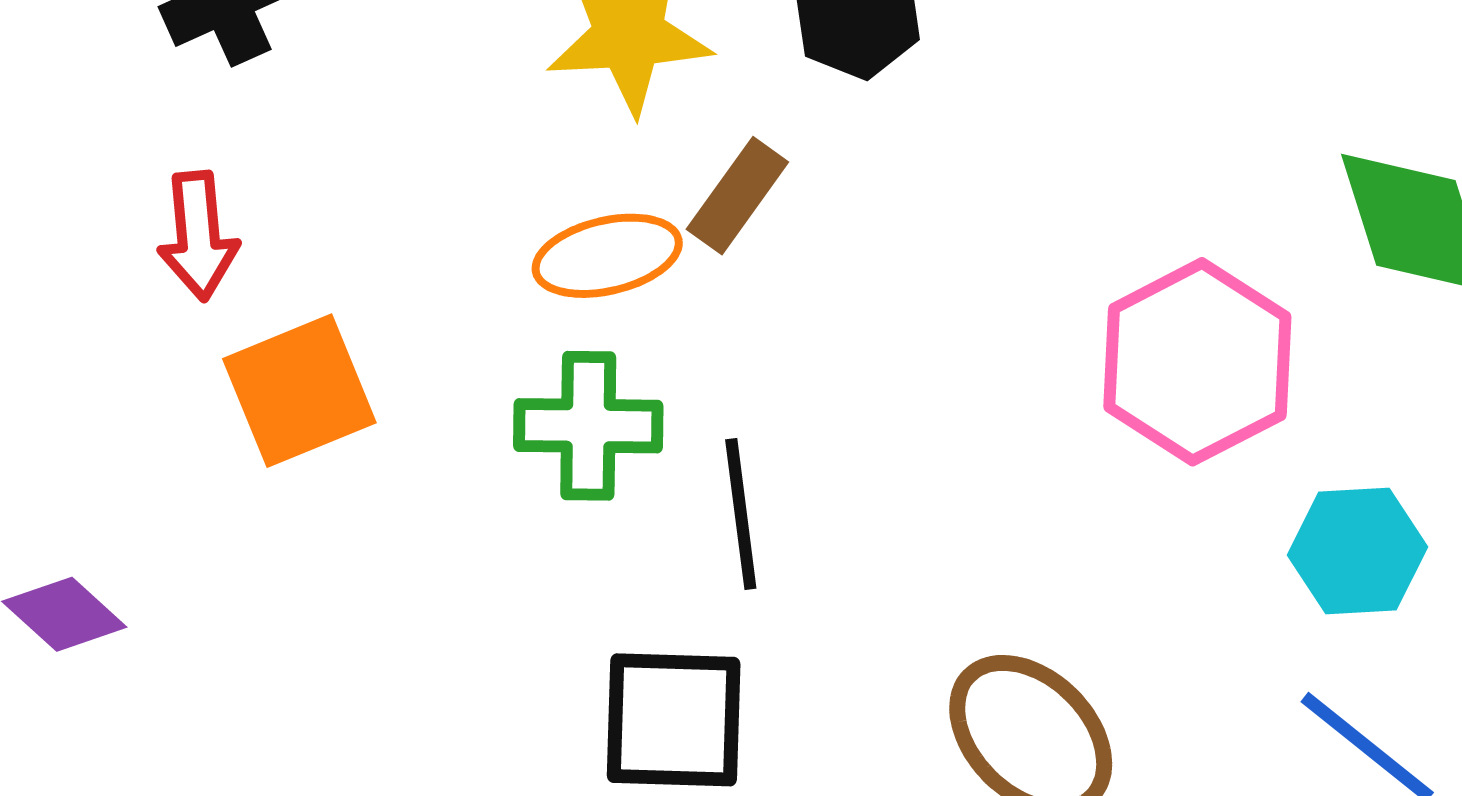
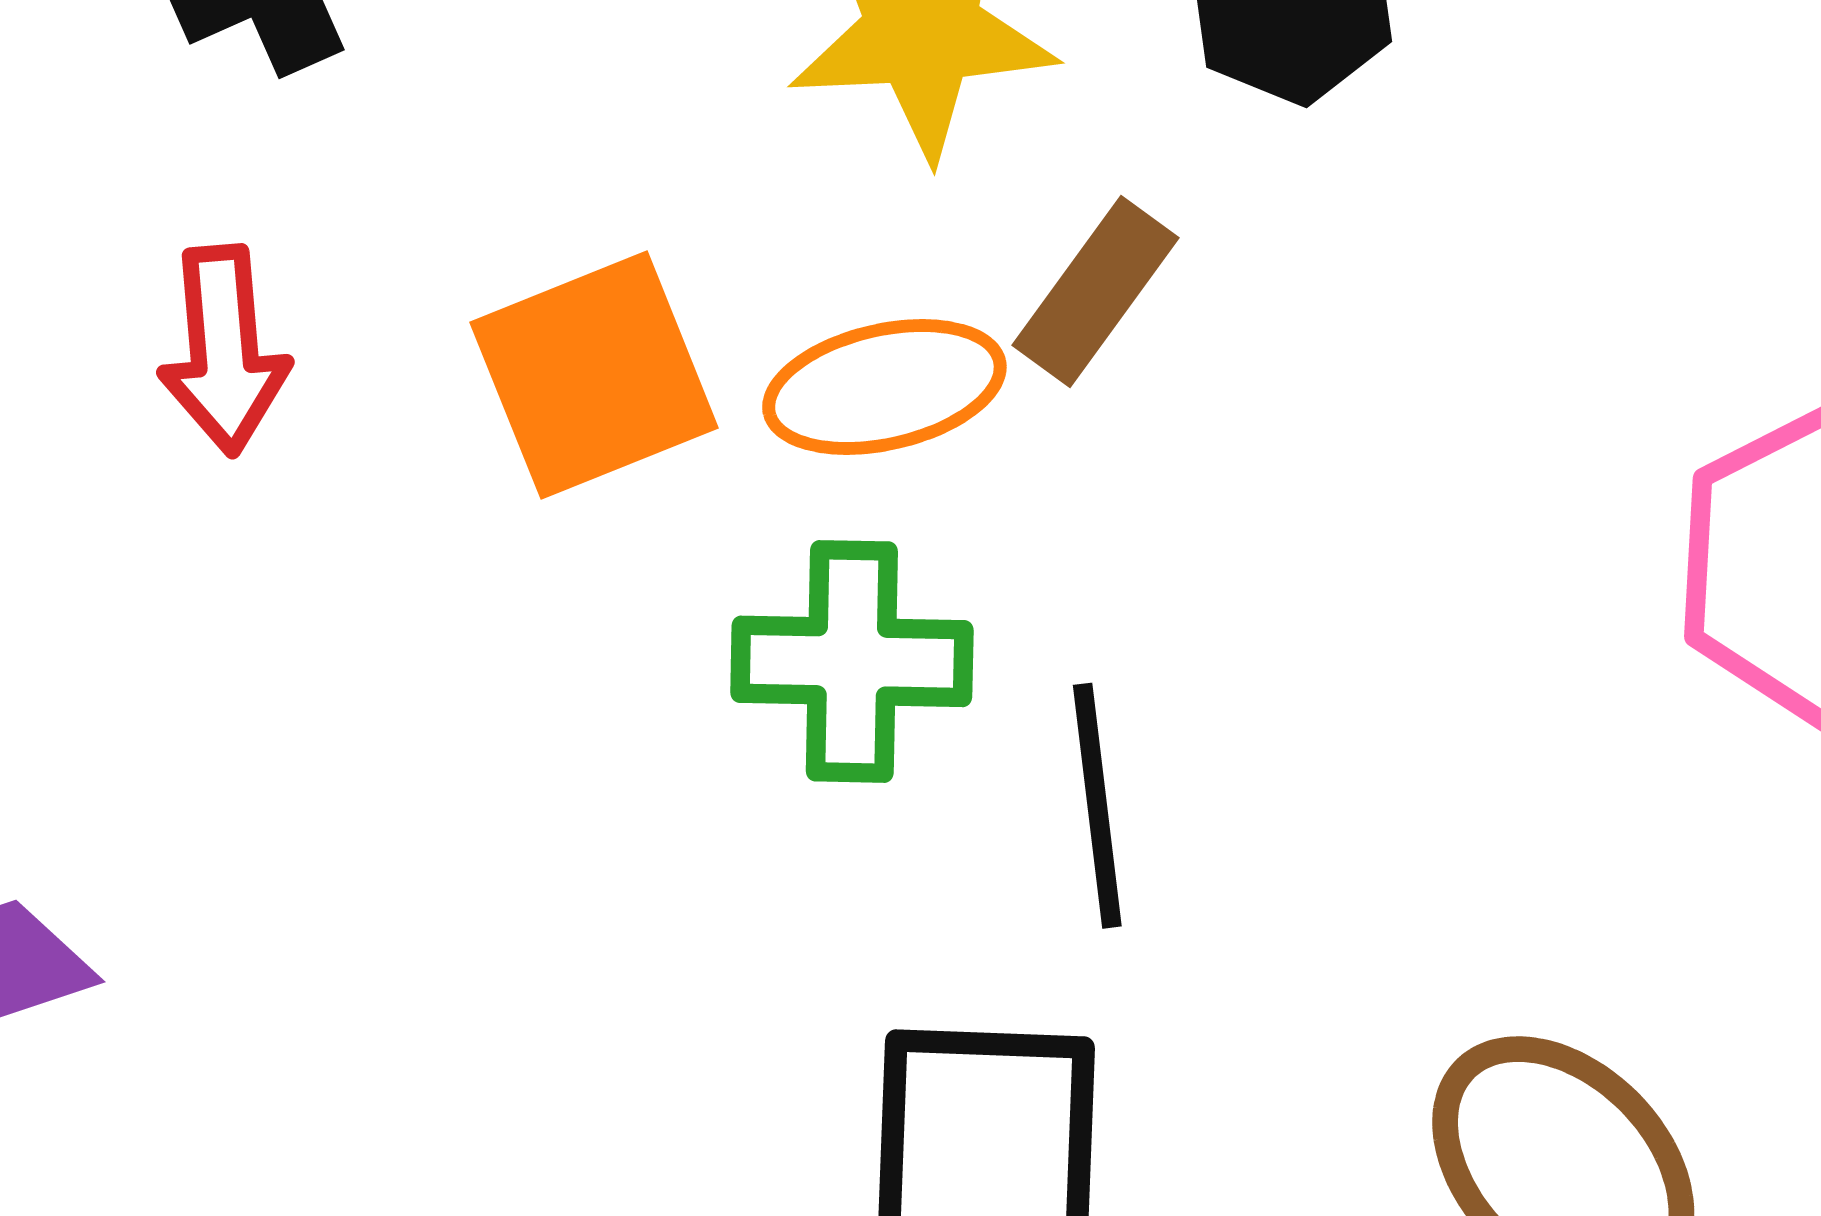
orange square: (299, 391) -> (594, 375), moved

